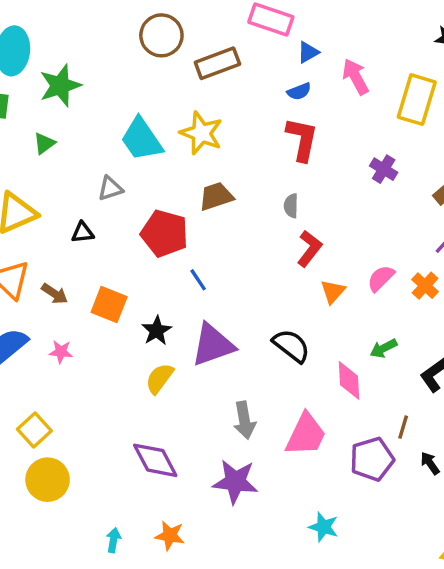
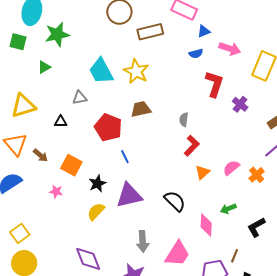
pink arrow: (356, 77) -> (230, 49), turned 130
red L-shape: (302, 139) -> (214, 84), moved
pink star: (61, 352) -> (56, 192), moved

